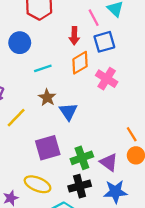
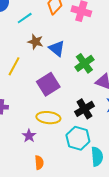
green cross: (82, 158) -> (84, 63), moved

